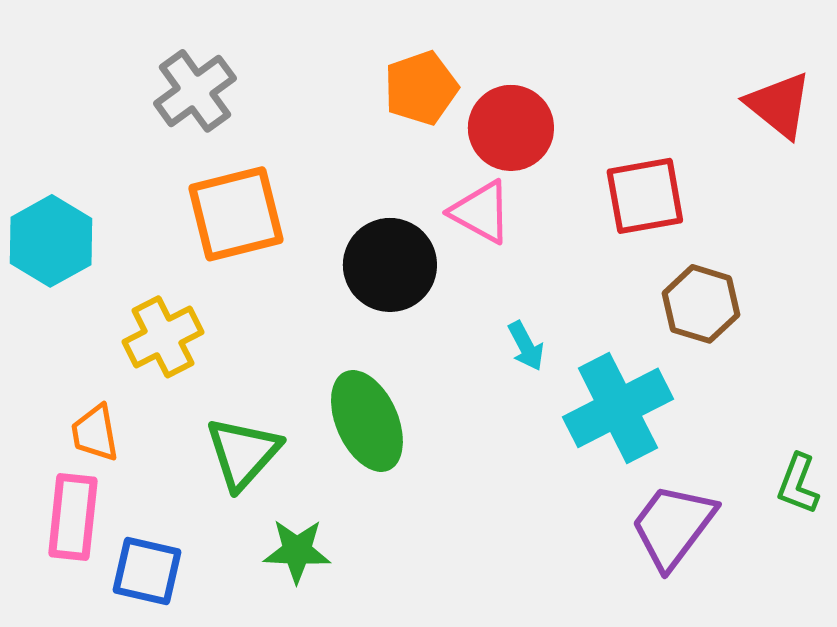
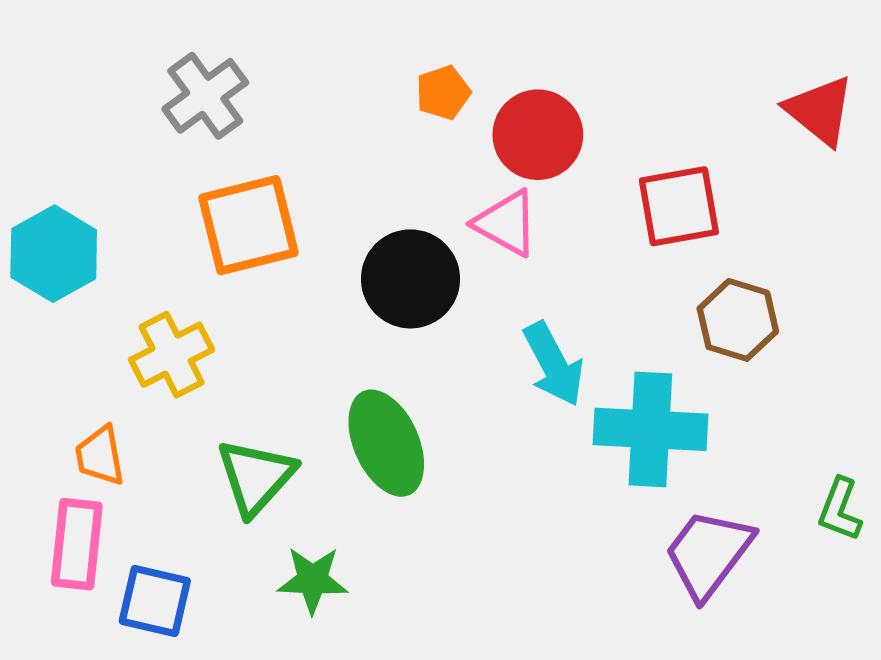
orange pentagon: (421, 88) -> (443, 93), size x0.7
cyan arrow: (526, 346) -> (554, 364), size x1.6
cyan cross: (618, 408) -> (650, 429), turned 30

